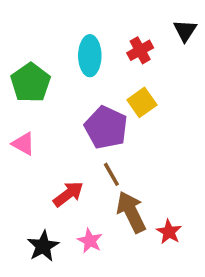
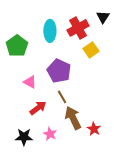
red cross: (140, 50) -> (78, 28), size x1.5
yellow square: (142, 102) -> (91, 50), moved
pink triangle: (23, 144) -> (30, 82), moved
black star: (43, 246) -> (24, 137), turned 30

